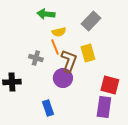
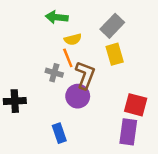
yellow rectangle: (88, 53) -> (115, 54), moved
gray cross: (36, 58) -> (54, 73), moved

